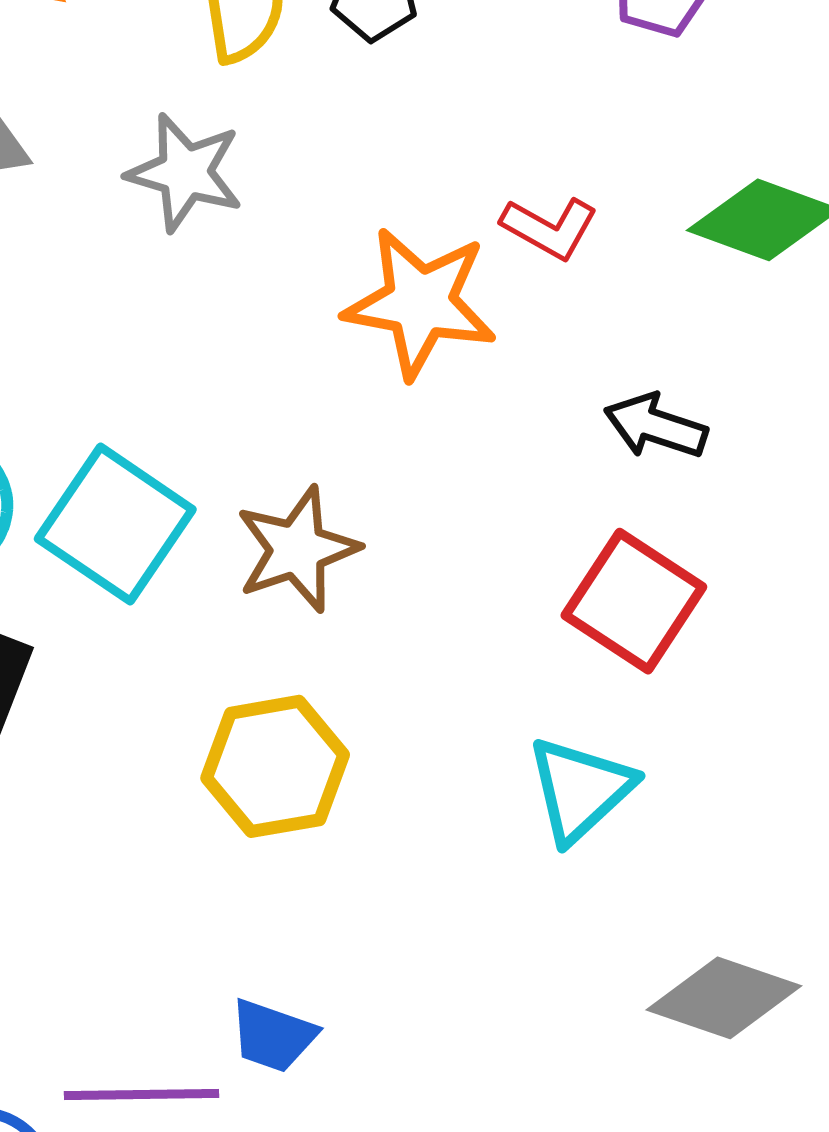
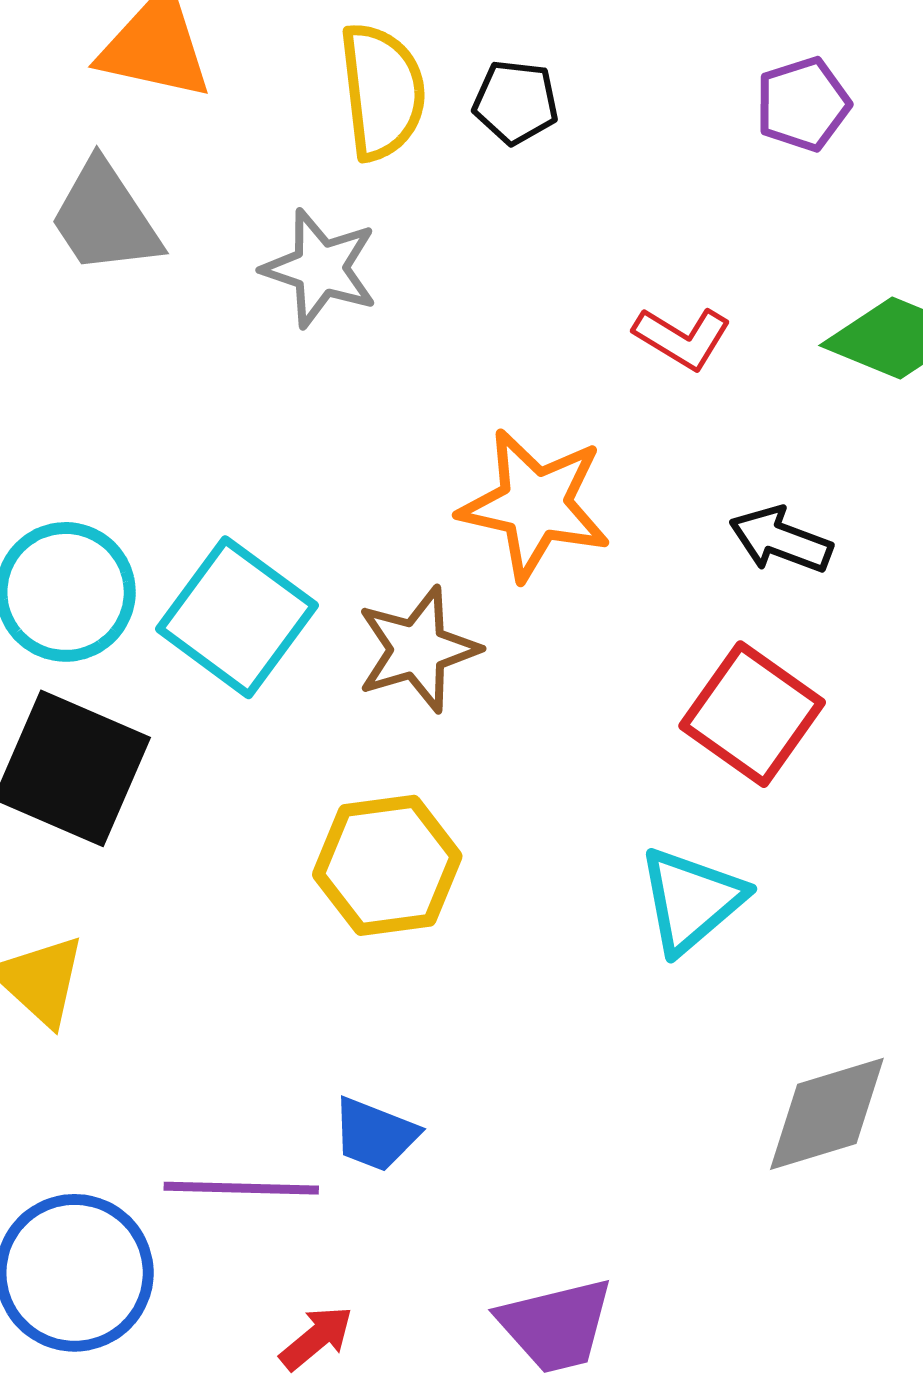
orange star: (420, 303) -> (535, 505), moved
gray diamond: (724, 998) -> (827, 1114), turned -38

